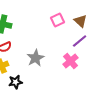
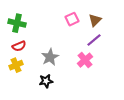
brown triangle: (81, 21) -> (95, 20), turned 32
black star: (16, 82) -> (46, 81), moved

